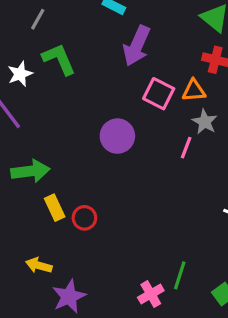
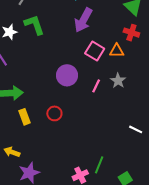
gray star: (205, 122) -> (118, 81), moved
pink line: (186, 148) -> (96, 86), moved
red circle: (84, 218) -> (54, 113), moved

